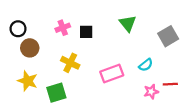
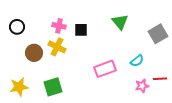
pink cross: (63, 28) -> (59, 26), turned 32
brown circle: (30, 48) -> (34, 53), moved
yellow cross: (70, 63) -> (57, 47), moved
yellow star: (28, 81) -> (19, 87), moved, turned -30

